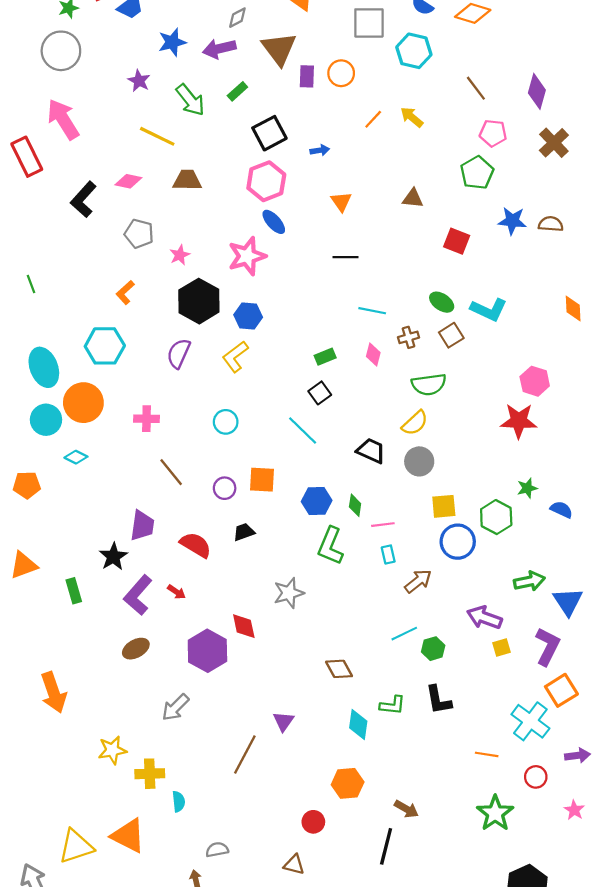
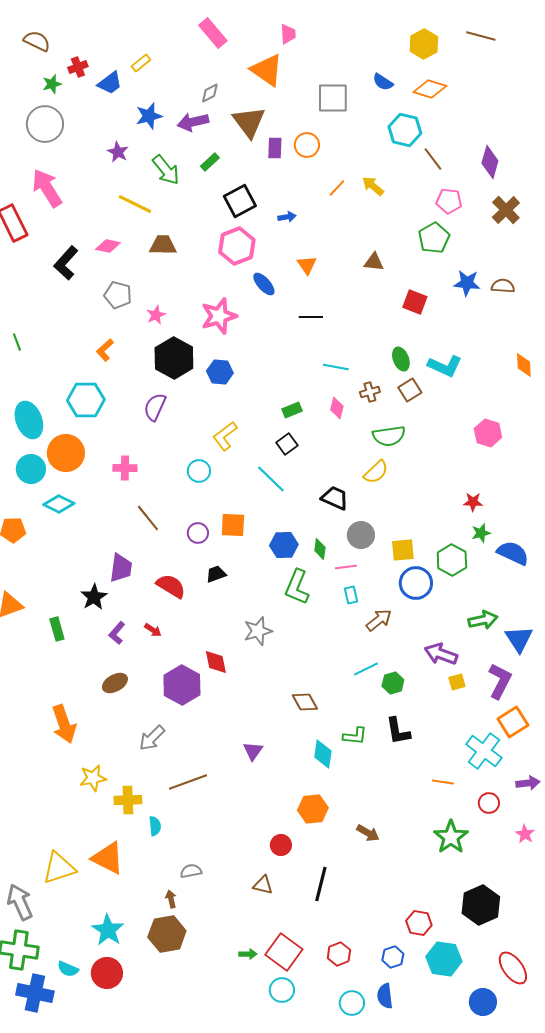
cyan hexagon: (414, 51) -> (405, 130), moved
blue ellipse: (274, 222) -> (264, 284), moved
green ellipse: (442, 302) -> (401, 359), turned 35
yellow L-shape: (235, 357) -> (225, 436), moved
red star: (519, 421) -> (473, 502), moved, size x0.6
cyan diamond: (76, 457) -> (59, 504), size x1.4
gray circle: (419, 461) -> (361, 535), moved
blue semicircle: (561, 510) -> (513, 553), size x1.5
purple L-shape: (138, 595) -> (117, 633), size x0.6
orange arrow: (53, 692) -> (64, 724), moved
brown line: (245, 754) -> (188, 782), moved, turned 42
black line: (386, 846) -> (321, 884), moved

